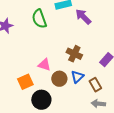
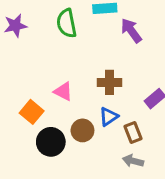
brown cross: (74, 54) -> (110, 82), turned -35
brown circle: (59, 79) -> (82, 130), moved
orange square: (25, 82) -> (32, 112), turned -35

